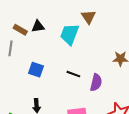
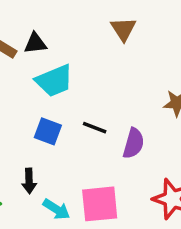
cyan trapezoid: (70, 34) -> (54, 81), moved, turned -135
blue square: (36, 70) -> (48, 131), moved

